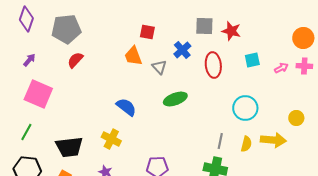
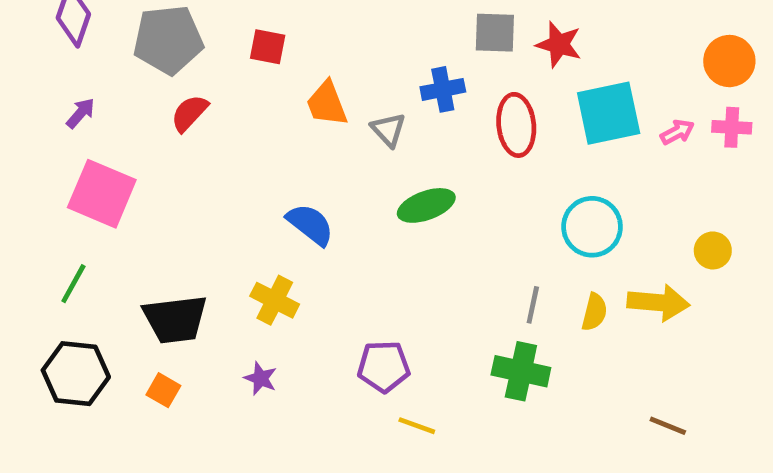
red square: (147, 32) -> (268, 47), moved
blue cross: (182, 50) -> (443, 89), turned 30
cyan square: (252, 60) -> (609, 113), size x1.8

